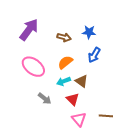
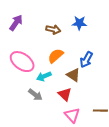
purple arrow: (29, 30) -> (16, 23), size x0.7
blue arrow: (94, 55) -> (86, 60), moved
cyan arrow: (64, 81) -> (44, 76), moved

